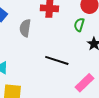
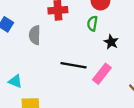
pink rectangle: (85, 83) -> (102, 74), moved

